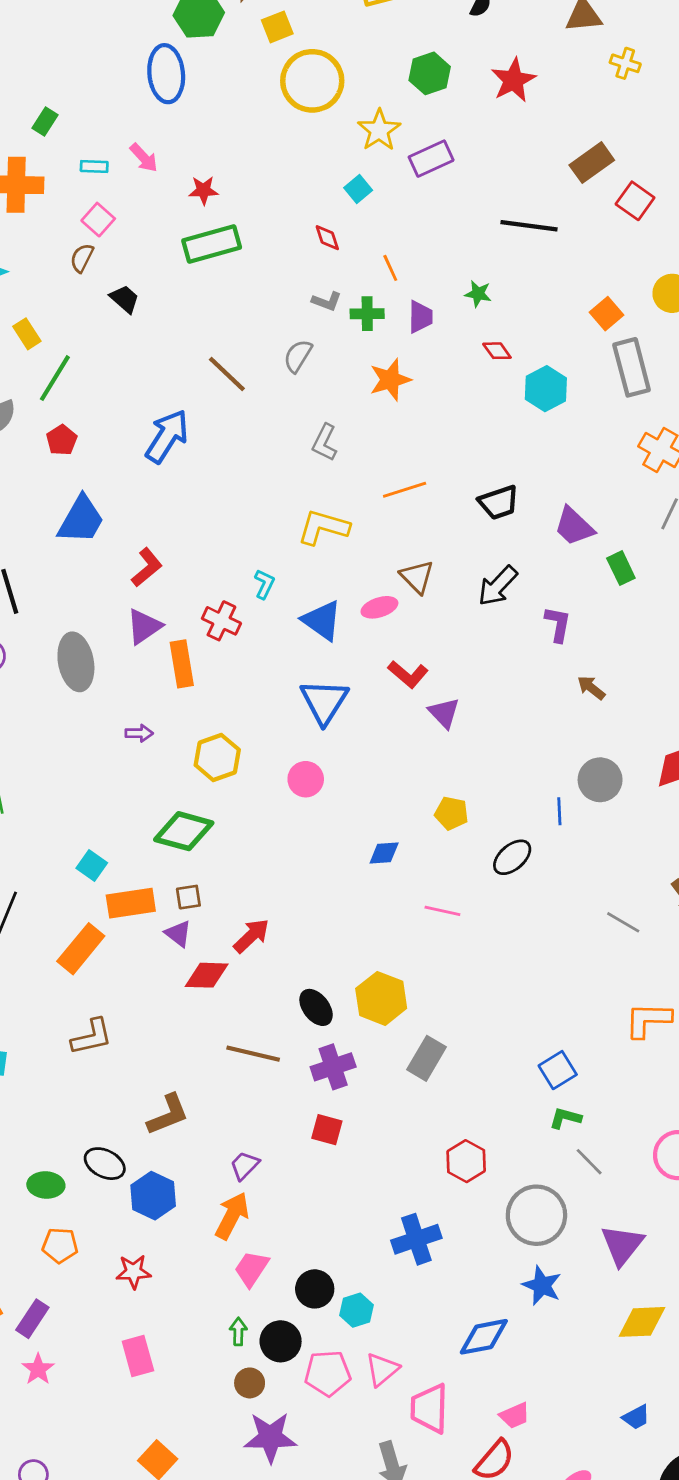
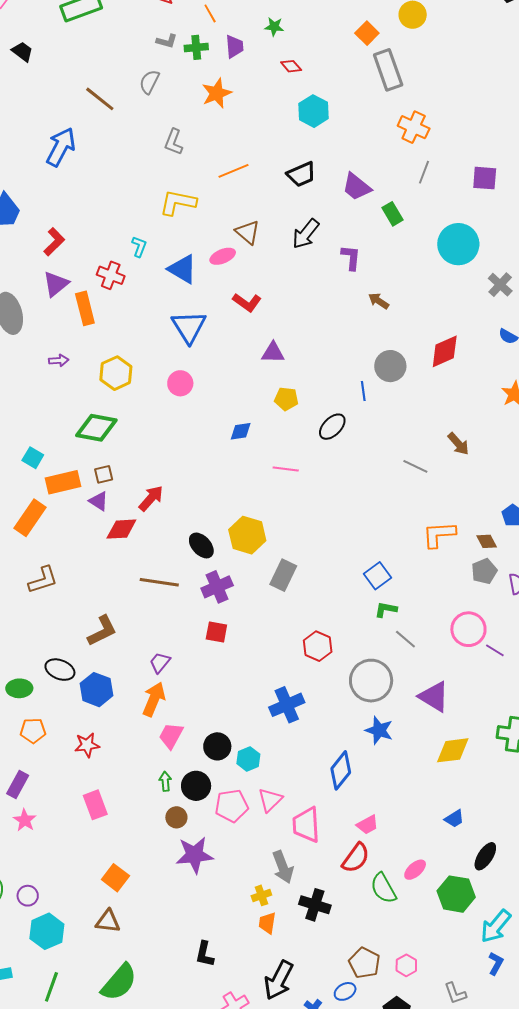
cyan hexagon: (546, 389) -> (314, 111), moved
purple triangle: (444, 713) -> (273, 353), moved, turned -40
purple triangle: (622, 1245) -> (434, 697), turned -32
blue diamond: (484, 1337) -> (341, 770), turned -36

